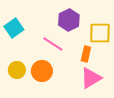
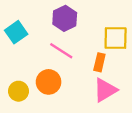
purple hexagon: (69, 20) -> (65, 18), moved
yellow circle: (17, 70) -> (18, 91), moved

